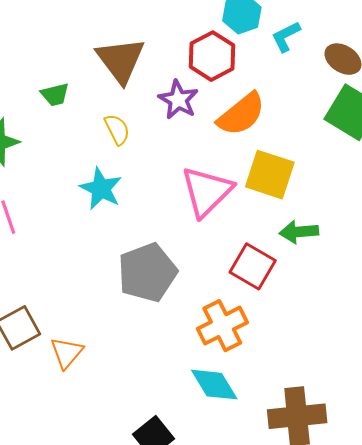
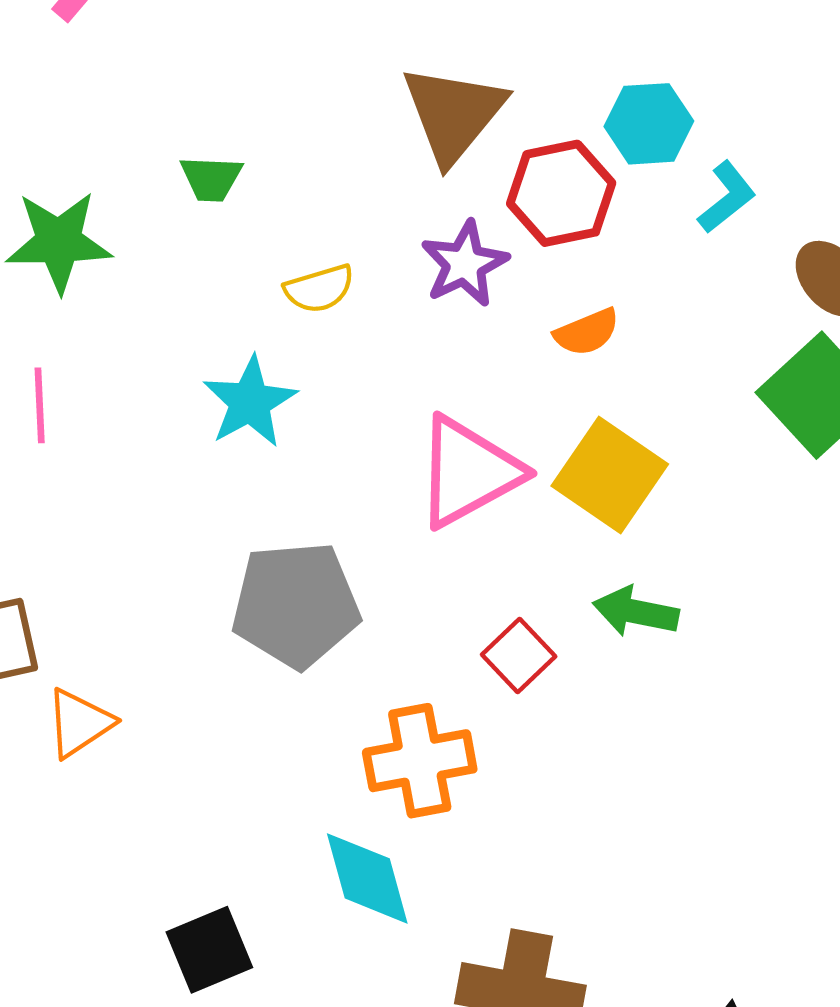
cyan L-shape: (286, 36) -> (727, 197), turned 152
brown triangle: (121, 60) -> (453, 114), moved
orange semicircle: (241, 114) -> (587, 332), size x0.6
yellow semicircle: (117, 129) -> (319, 289), turned 84
red square: (253, 266) -> (519, 655), size x0.7

